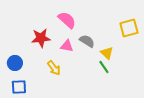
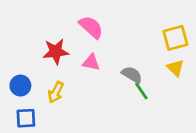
gray semicircle: (87, 41) -> (132, 75), moved
yellow triangle: (107, 53) -> (175, 68), moved
yellow arrow: (54, 68) -> (56, 92), moved, turned 63

